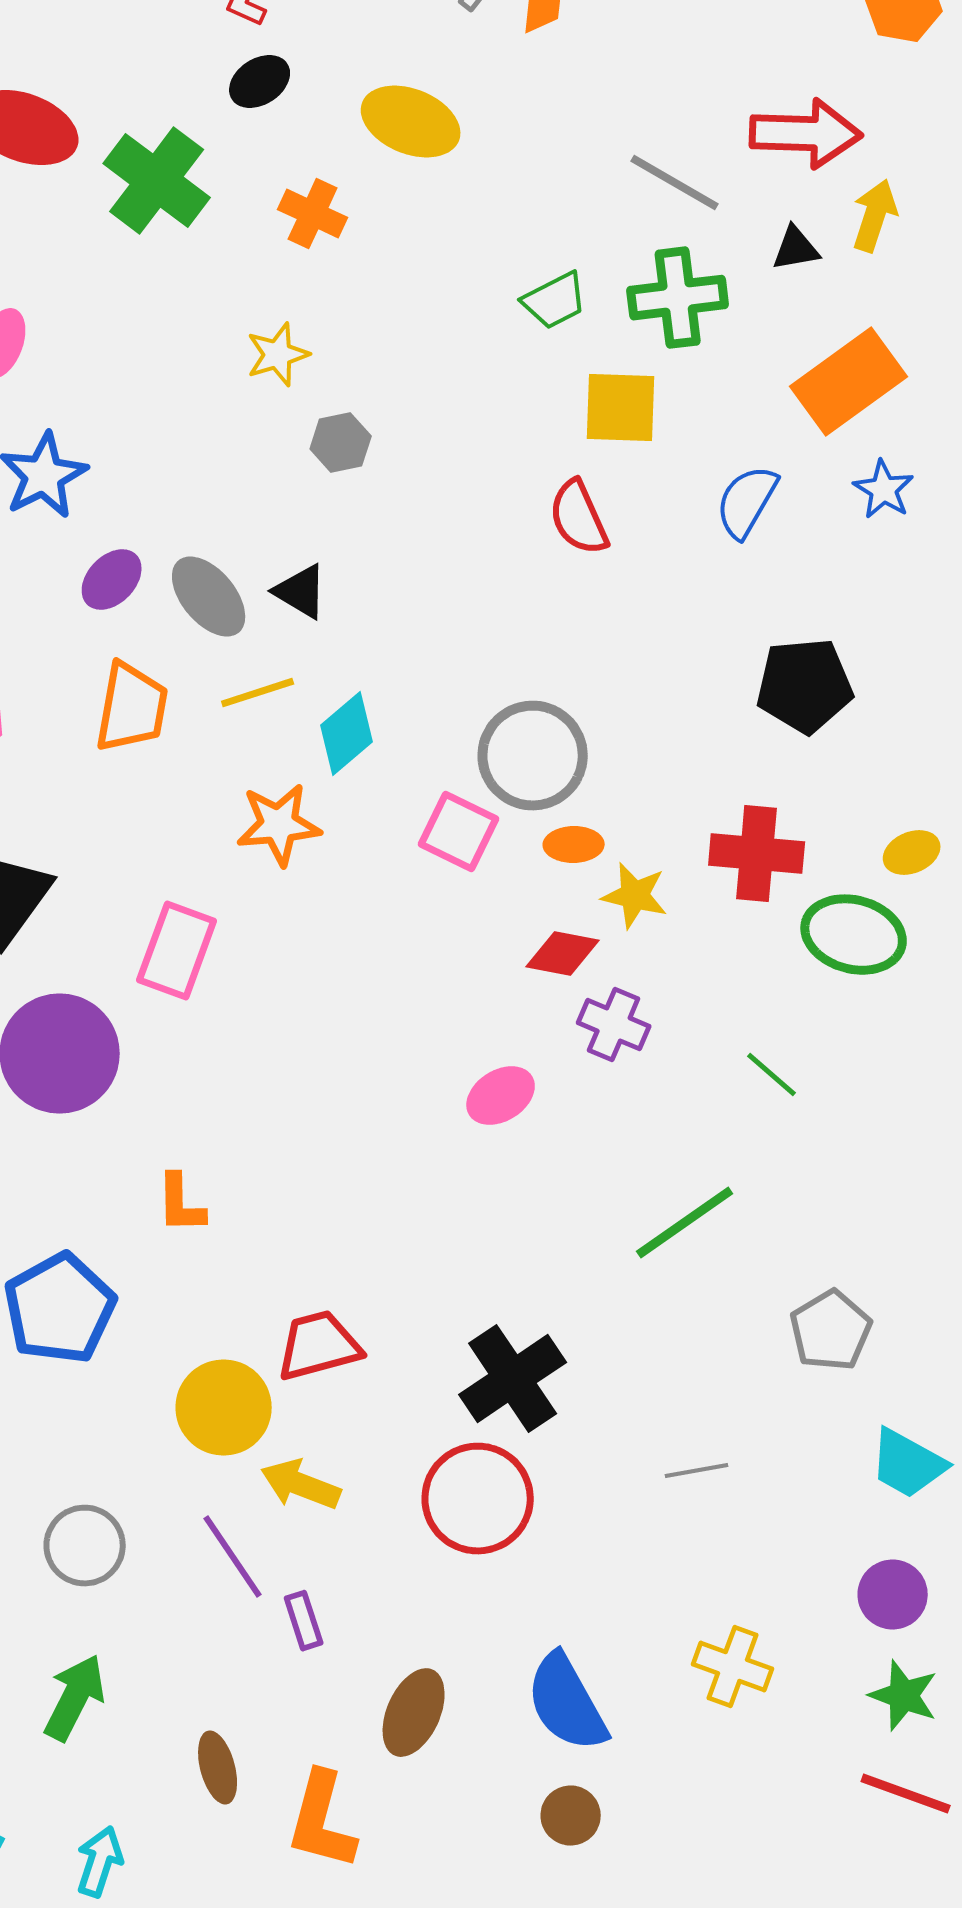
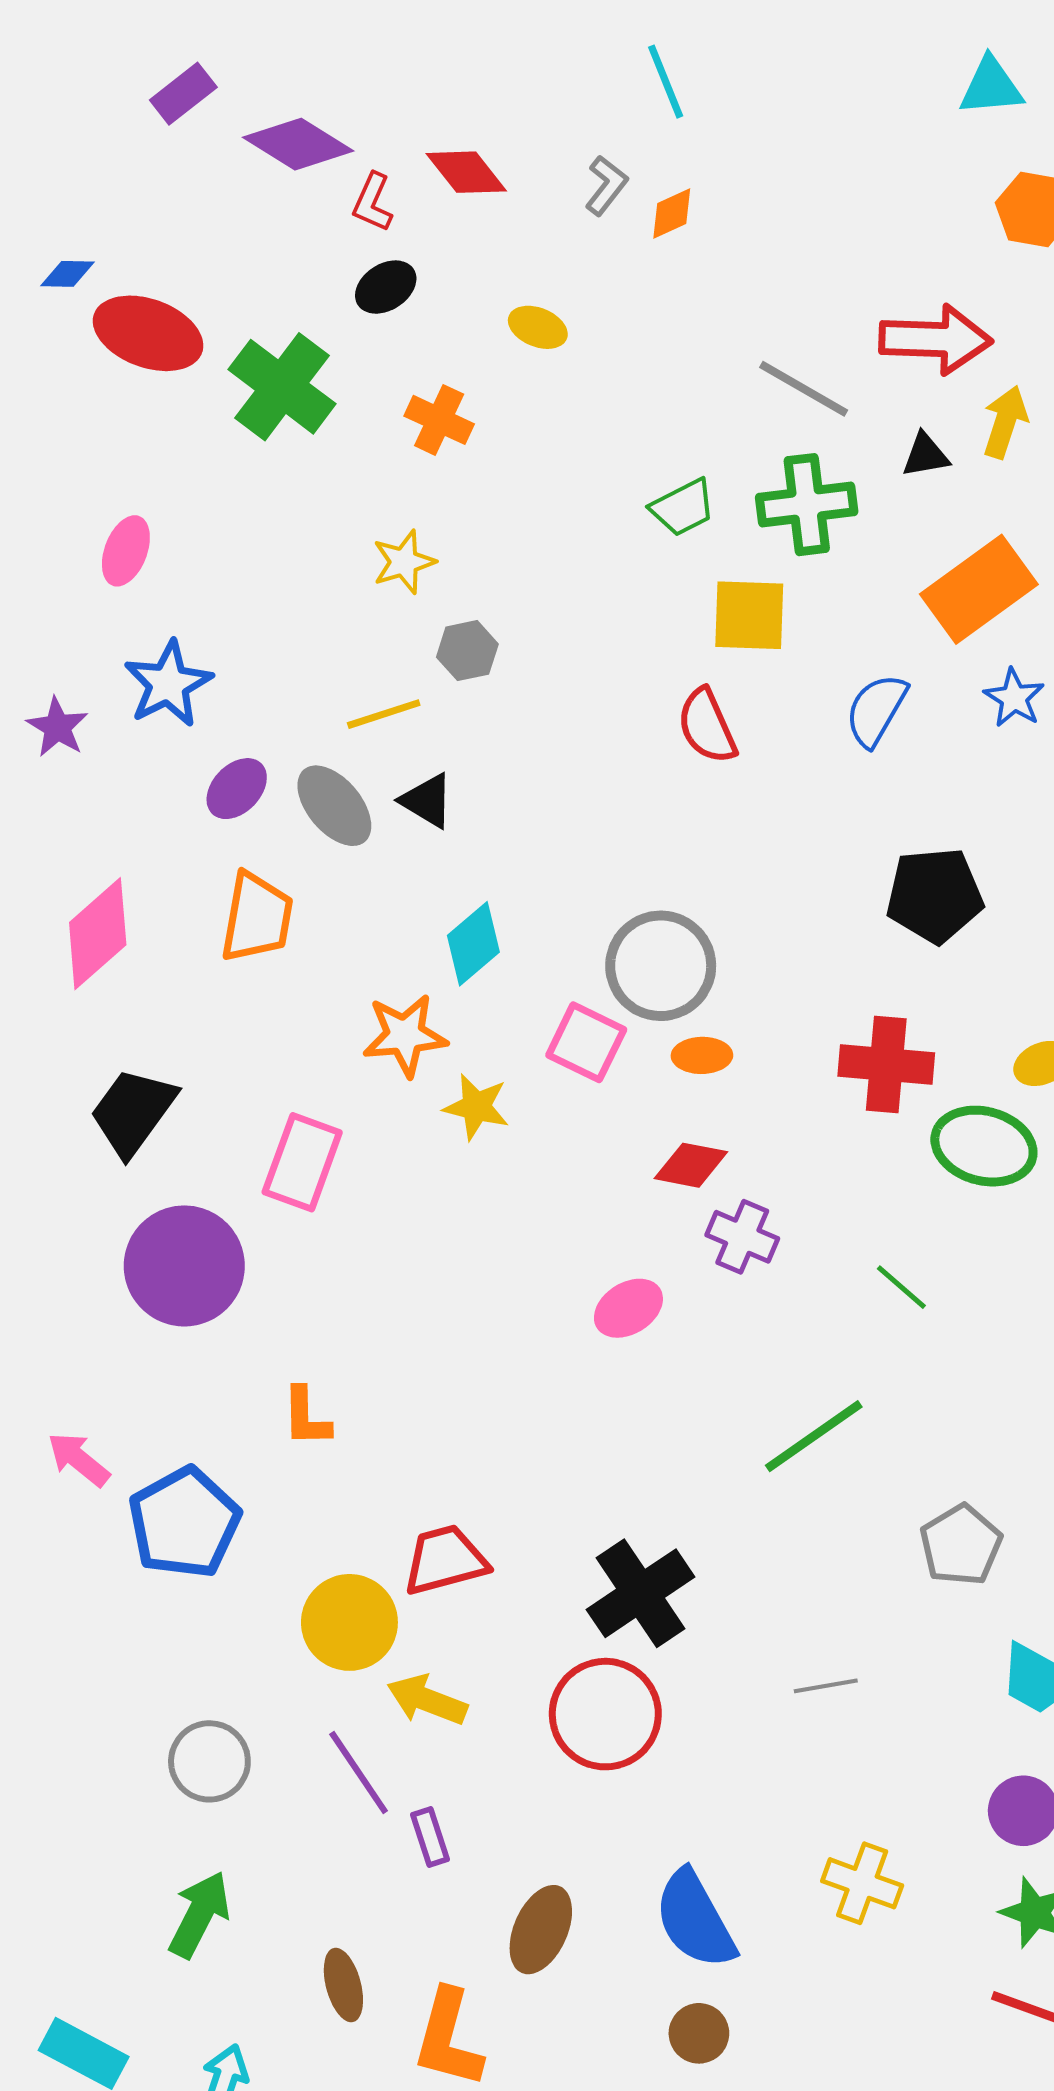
yellow ellipse: (411, 122) -> (538, 327), size x0.6
yellow line: (258, 693) -> (384, 714), moved
yellow star: (635, 896) -> (476, 1107), moved

